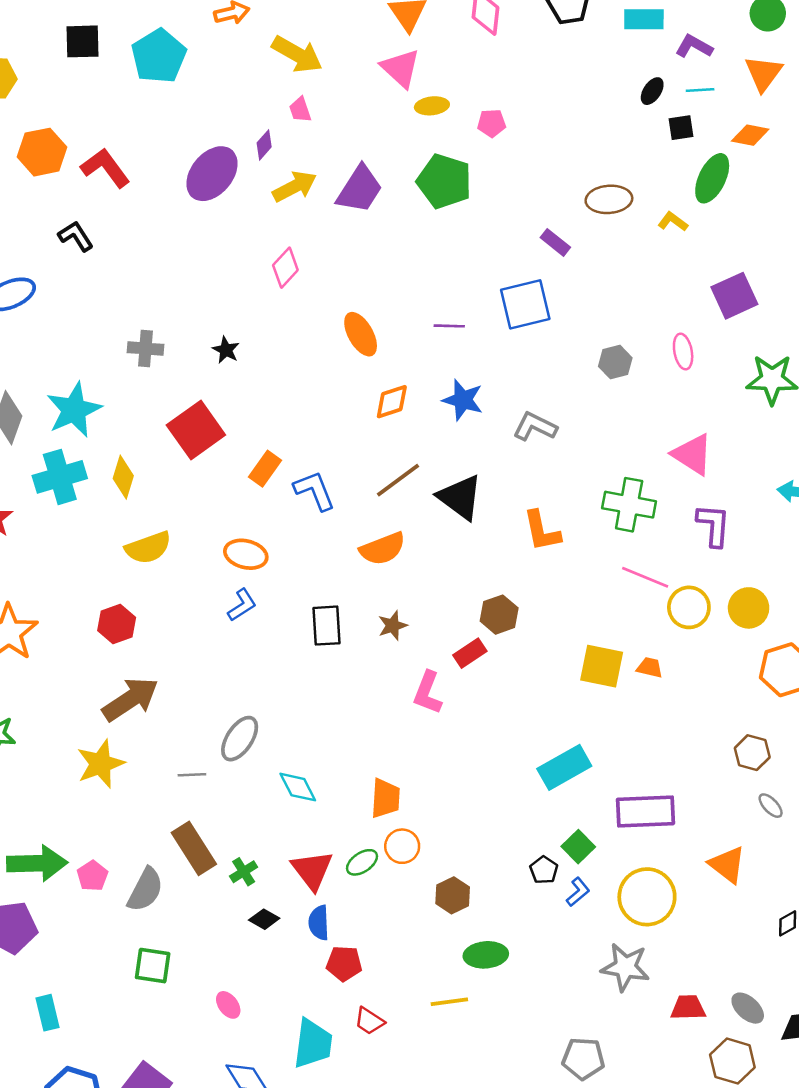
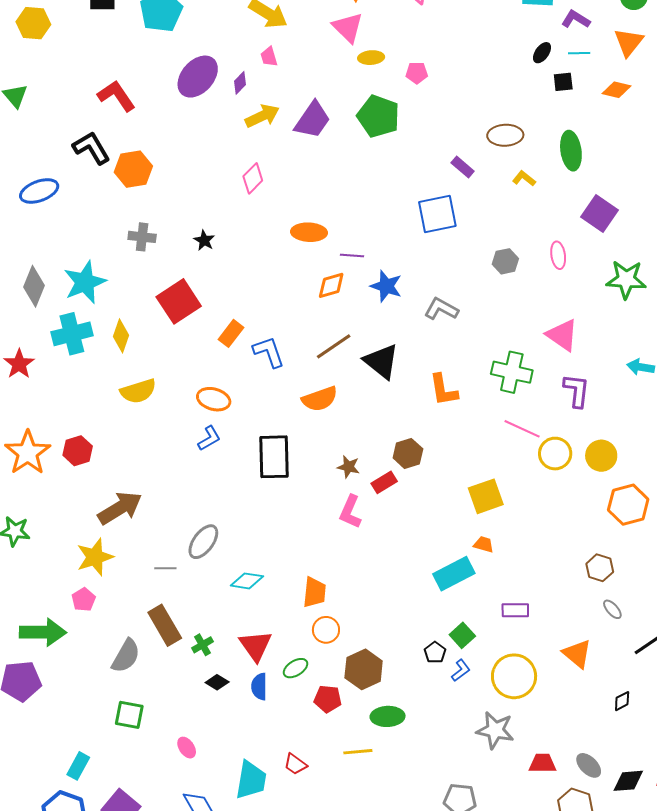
orange hexagon: (42, 152) -> (133, 169), moved
purple ellipse: (212, 174) -> (198, 77), moved
green ellipse: (712, 178) -> (571, 151), moved, turned -36
yellow L-shape: (673, 222) -> (524, 179), moved
black L-shape: (76, 236) -> (91, 148), size x1.4
purple square: (734, 296) -> (600, 214), turned -33
purple line: (449, 326) -> (352, 255), moved
orange ellipse: (361, 334) -> (309, 232), turned -60
red hexagon: (117, 624) -> (78, 451), moved
black rectangle: (327, 626) -> (274, 457), size x1.4
brown star: (393, 626) -> (348, 467), moved, turned 30
yellow square: (602, 666) -> (486, 496), turned -33
orange trapezoid: (650, 667) -> (484, 544), moved
cyan diamond: (298, 787) -> (247, 581), turned -56
purple rectangle: (645, 812) -> (515, 610), size x0.6
green ellipse: (362, 862) -> (296, 668), moved
pink pentagon: (92, 876) -> (84, 600), moved
brown hexagon: (453, 895) -> (364, 669), size x1.4
red pentagon: (344, 963) -> (328, 699), moved
cyan rectangle: (48, 1013) -> (78, 766), moved, turned 40

